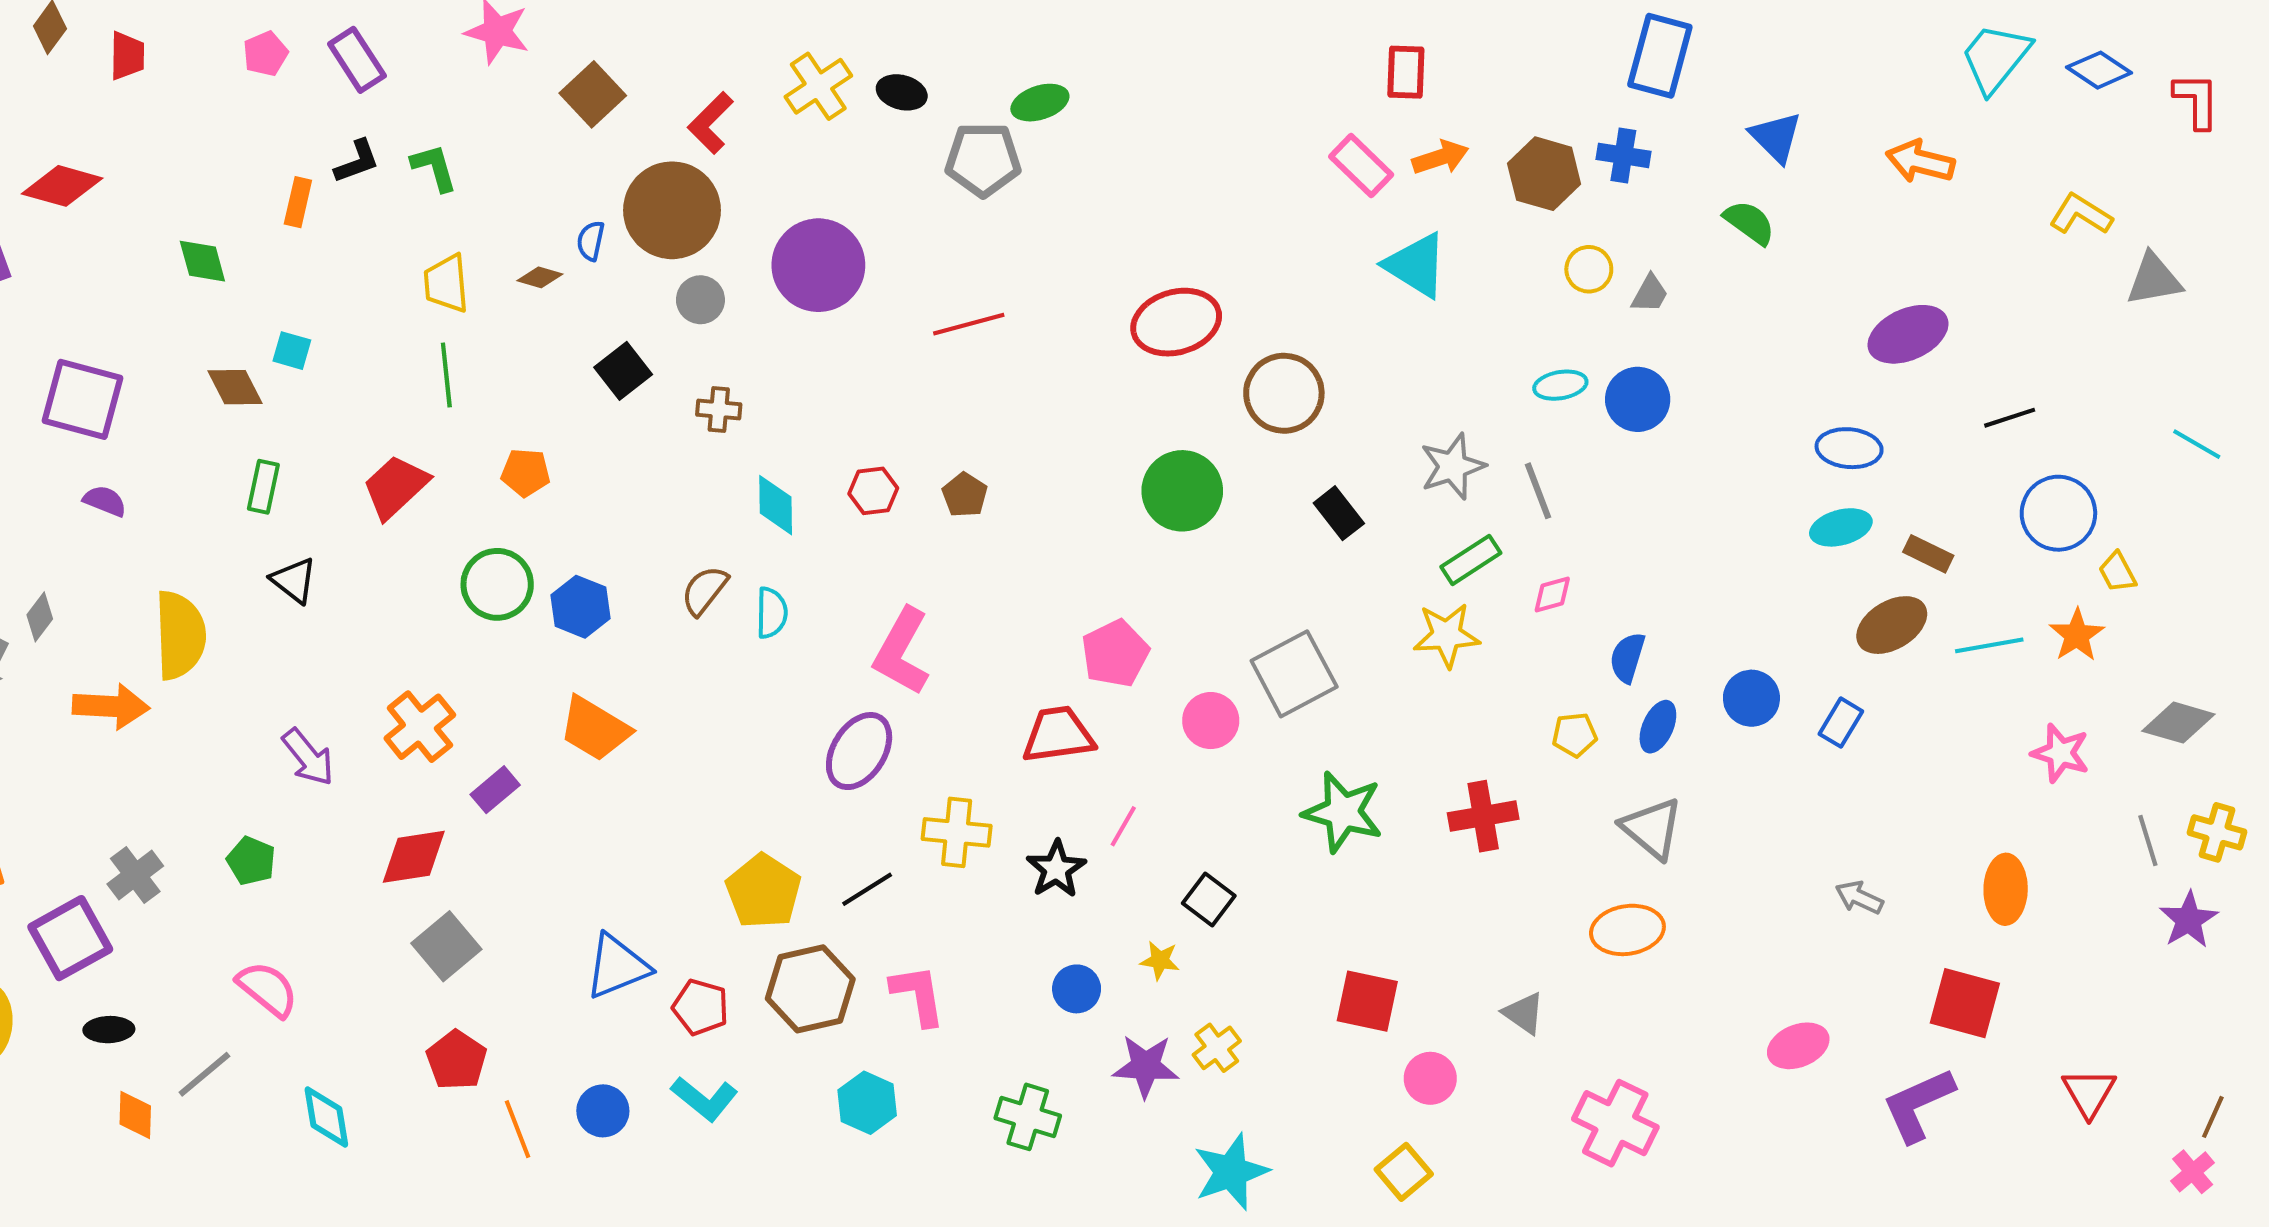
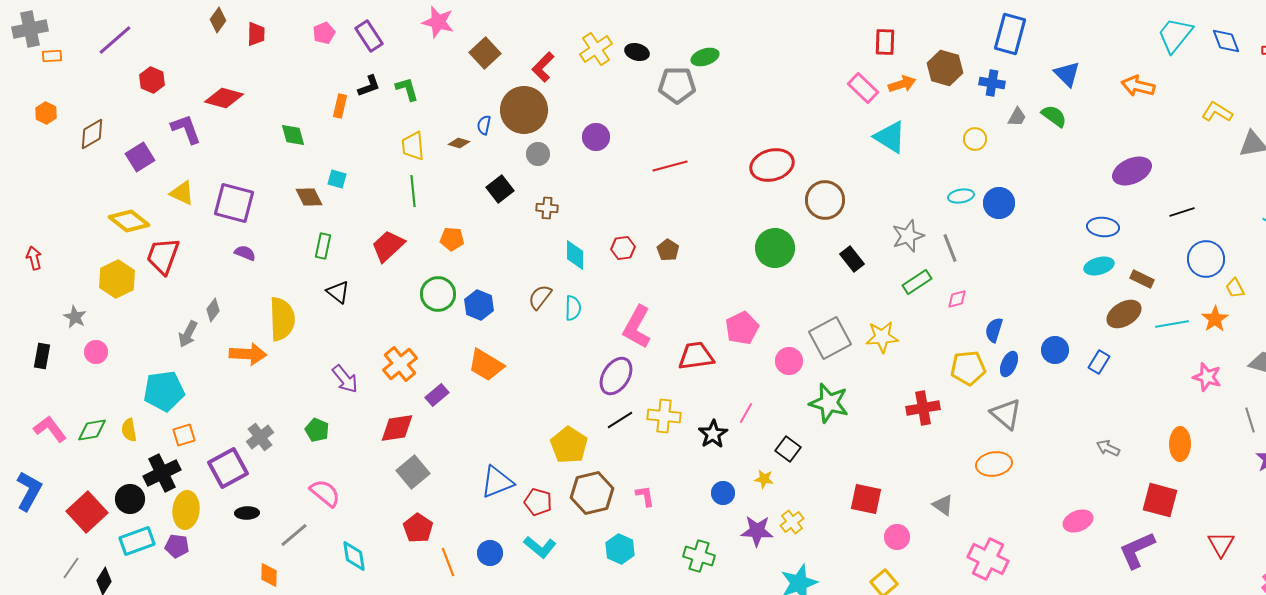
blue diamond: (2099, 70) -> (1226, 41), turned 36
brown hexagon: (1544, 174) -> (945, 68), moved
purple circle: (818, 265) -> (596, 137), size x0.6
gray trapezoid: (1650, 294) -> (1017, 117), moved
yellow star: (1447, 635) -> (882, 337), moved
red trapezoid: (1058, 735) -> (696, 356), moved
yellow pentagon: (1575, 735) -> (968, 368), size x1.6
green star: (1343, 812) -> (829, 403), moved
black line: (867, 889) -> (620, 420), moved
pink L-shape: (918, 995) -> (645, 496), size x0.7
orange diamond: (135, 1115) -> (269, 575), moved

